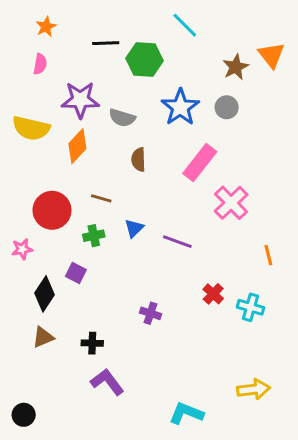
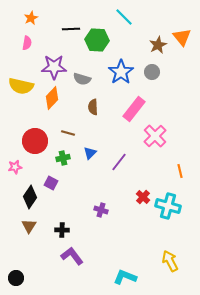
purple line: (177, 242) -> (119, 162), turned -72
cyan cross: (250, 307) -> (168, 206), size x1.4
brown triangle: (43, 337) -> (29, 226), turned -35
yellow arrow: (253, 389) -> (170, 261), turned -110

